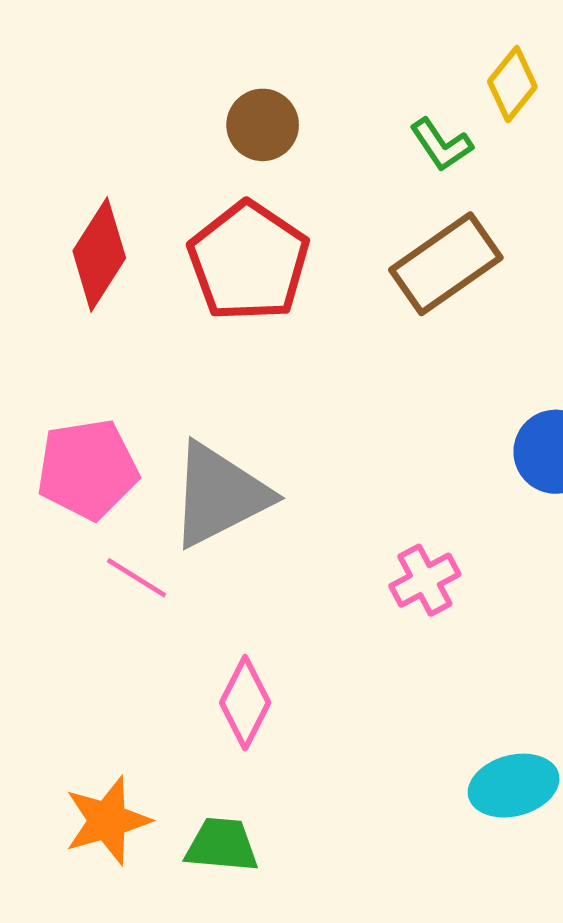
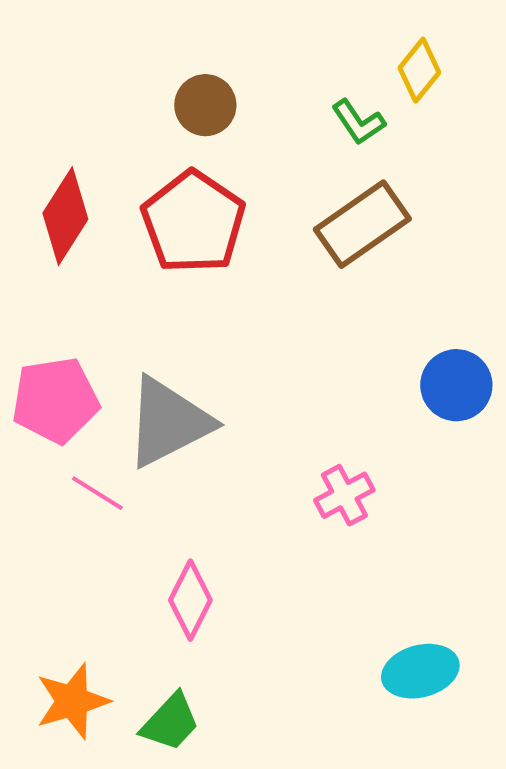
green trapezoid: (222, 845) -> (170, 722), turned 128

